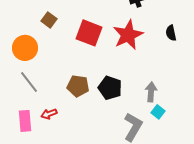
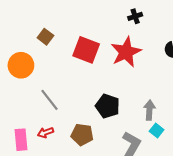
gray line: (29, 82) -> (50, 100), moved
brown pentagon: (78, 86) -> (82, 135), moved

